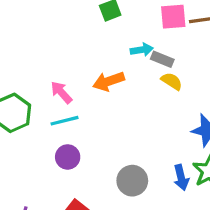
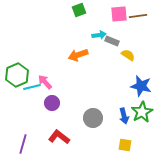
yellow semicircle: (172, 81) -> (128, 55), moved
pink arrow: (61, 92) -> (45, 82), moved
cyan line: (64, 121) -> (32, 87), moved

